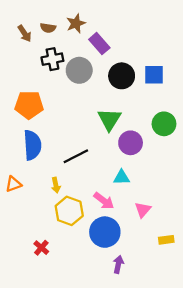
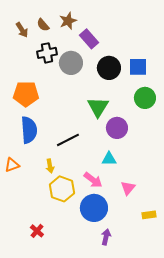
brown semicircle: (48, 28) -> (43, 25), turned 40
green circle: (164, 124) -> (145, 98), moved
red cross: (41, 248) -> (37, 231), moved

